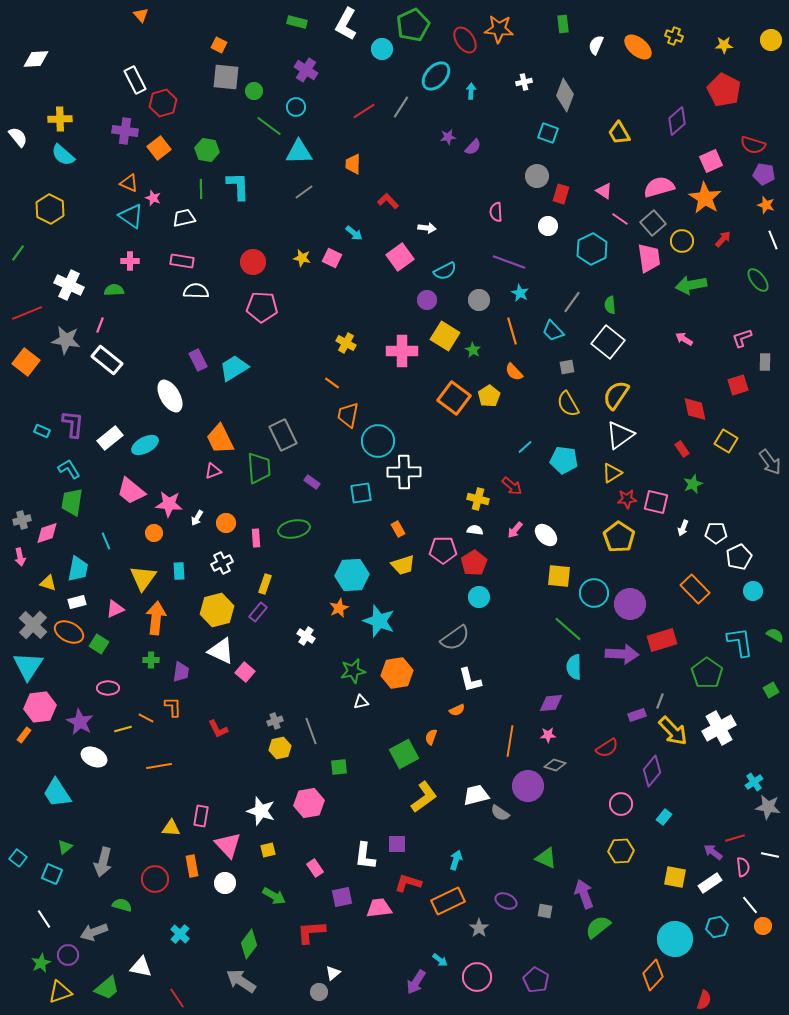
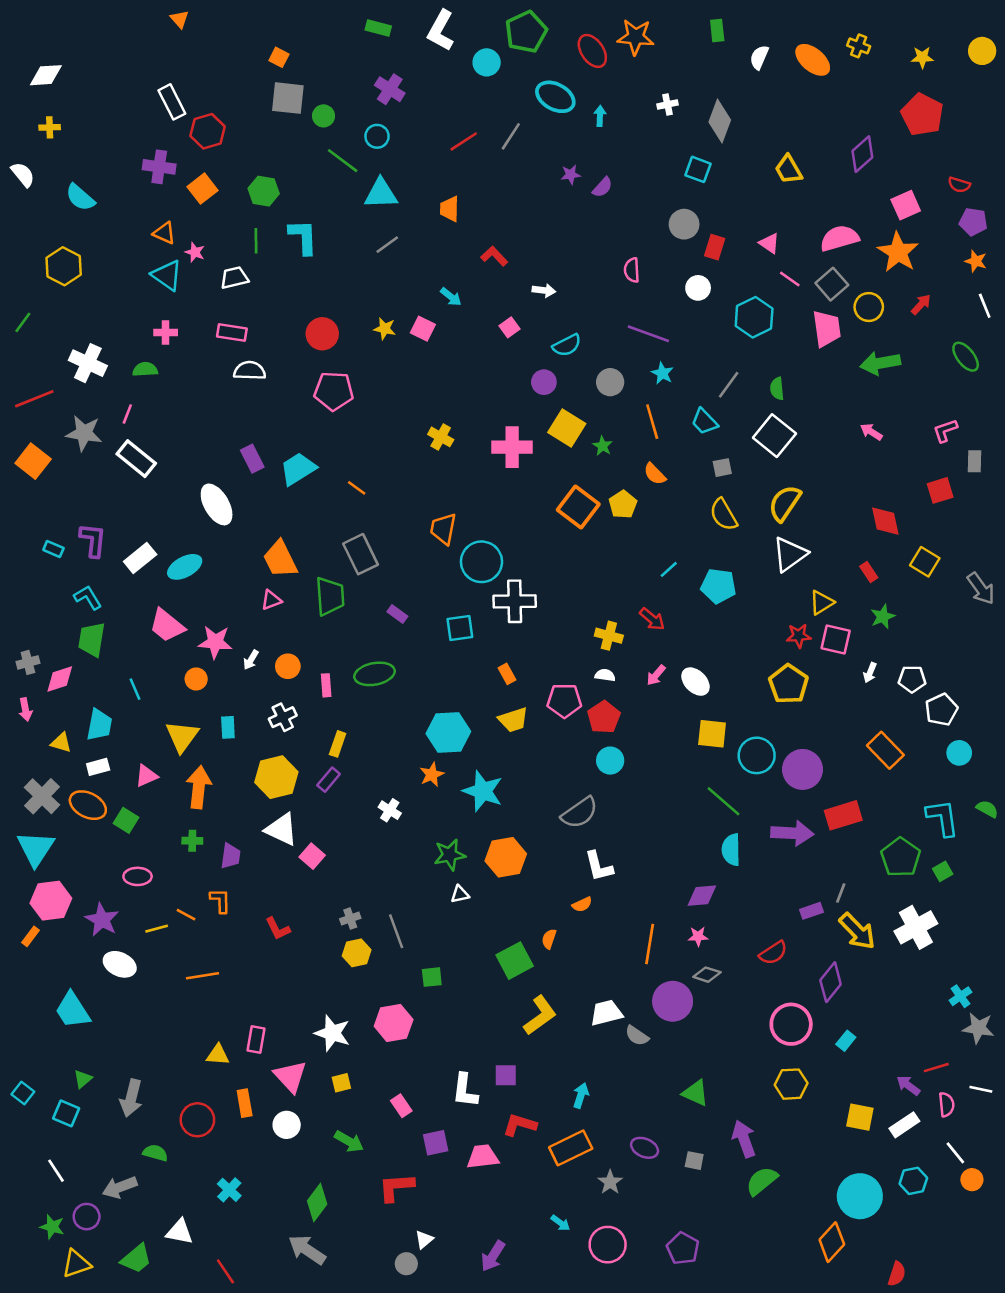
cyan ellipse: (436, 76) -> (555, 97), turned 76
yellow cross: (60, 119) -> (50, 127), moved, size x0.7
red semicircle: (753, 145) -> (959, 185), size x0.7
pink square: (400, 257) -> (510, 327), size x0.6
orange line: (332, 383) -> (357, 488), moved
yellow triangle: (612, 473) -> (822, 603), moved
green square: (771, 690) -> (943, 871), moved
pink circle: (621, 804) -> (791, 1024), size x1.4
green star: (41, 963) -> (52, 1227), turned -30
purple arrow: (416, 982) -> (493, 1256), moved

